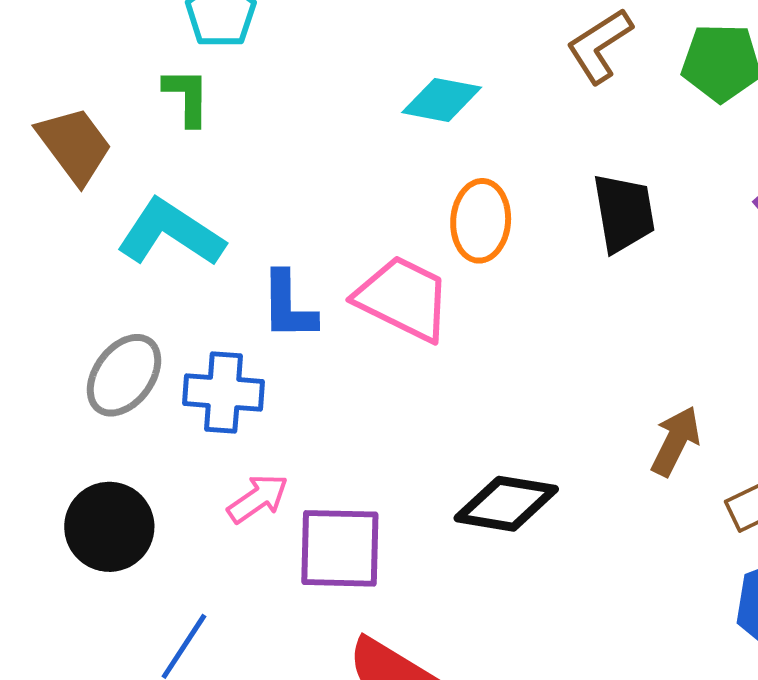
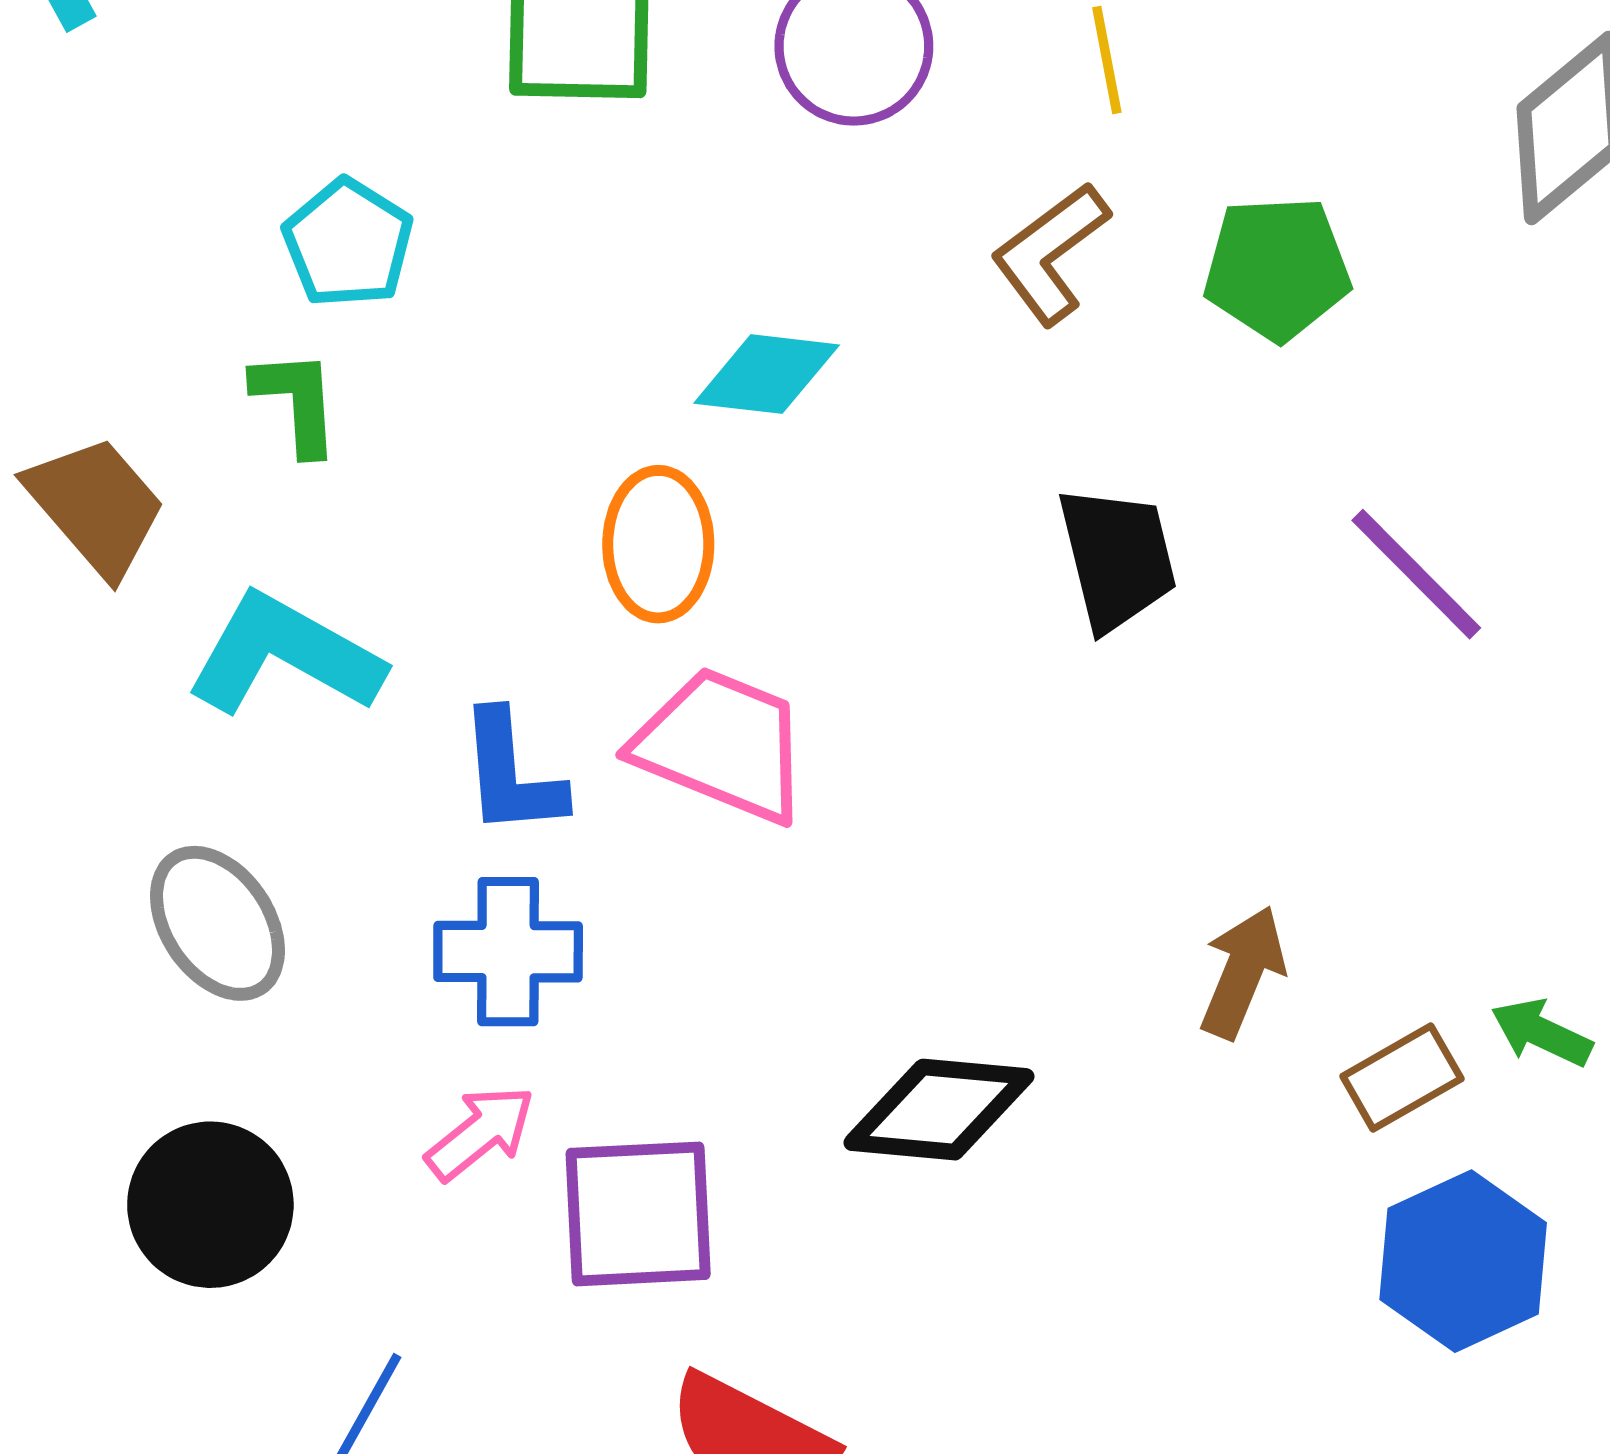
orange ellipse: (481, 221) -> (658, 544), moved
gray ellipse: (124, 375) -> (217, 923), turned -66
blue cross: (224, 393) -> (508, 952), moved

